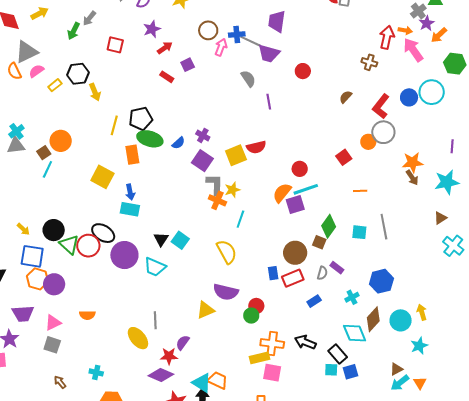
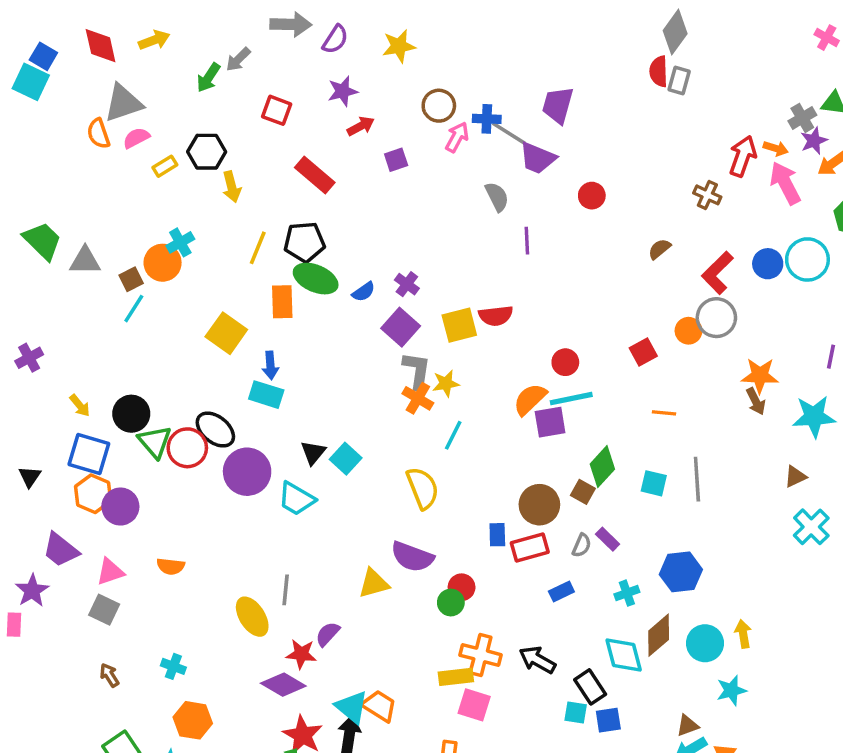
red rectangle: (167, 77) -> (315, 175), moved, size x1.6
cyan cross: (16, 131) -> (180, 242), moved
purple trapezoid: (23, 314) -> (61, 550), turned 35

